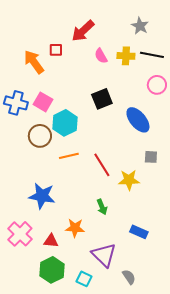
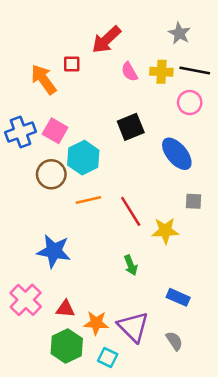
pink circle: (157, 85) -> (190, 103), moved
blue cross: (16, 103) -> (21, 132), turned -35
orange star: (75, 228) -> (96, 323), moved
gray semicircle: (129, 277) -> (174, 341), moved

